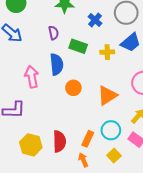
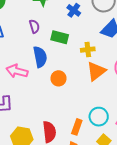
yellow cross: (107, 52) -> (88, 50), moved
pink arrow: (32, 77) -> (17, 71), turned -60
orange triangle: (107, 95) -> (96, 71), moved

